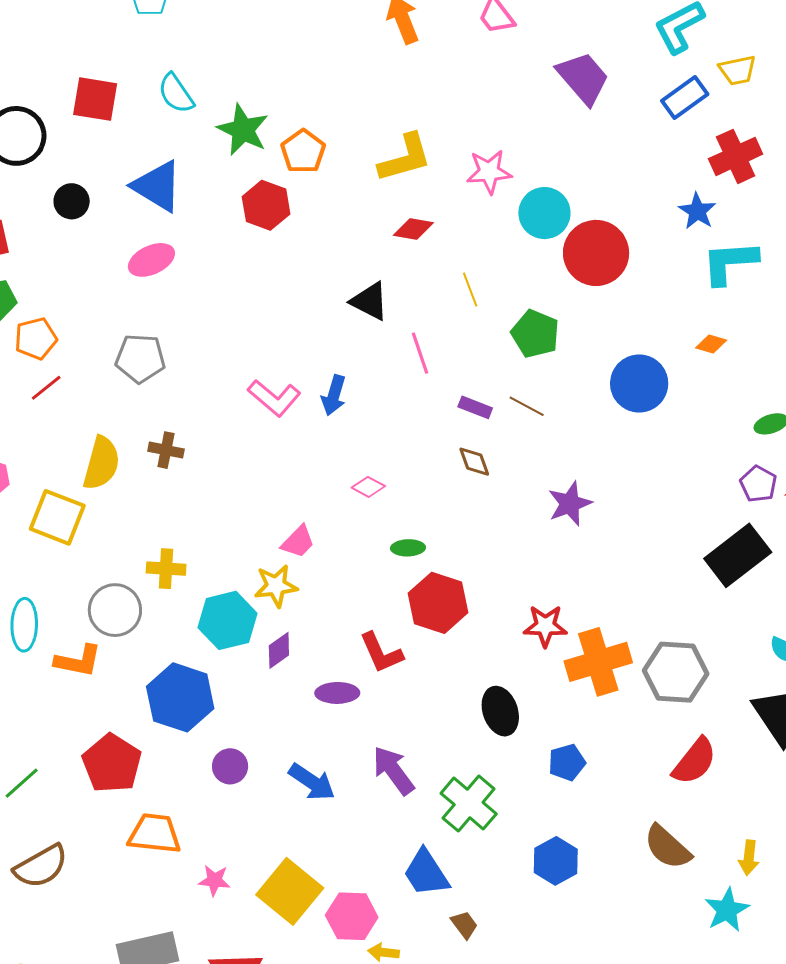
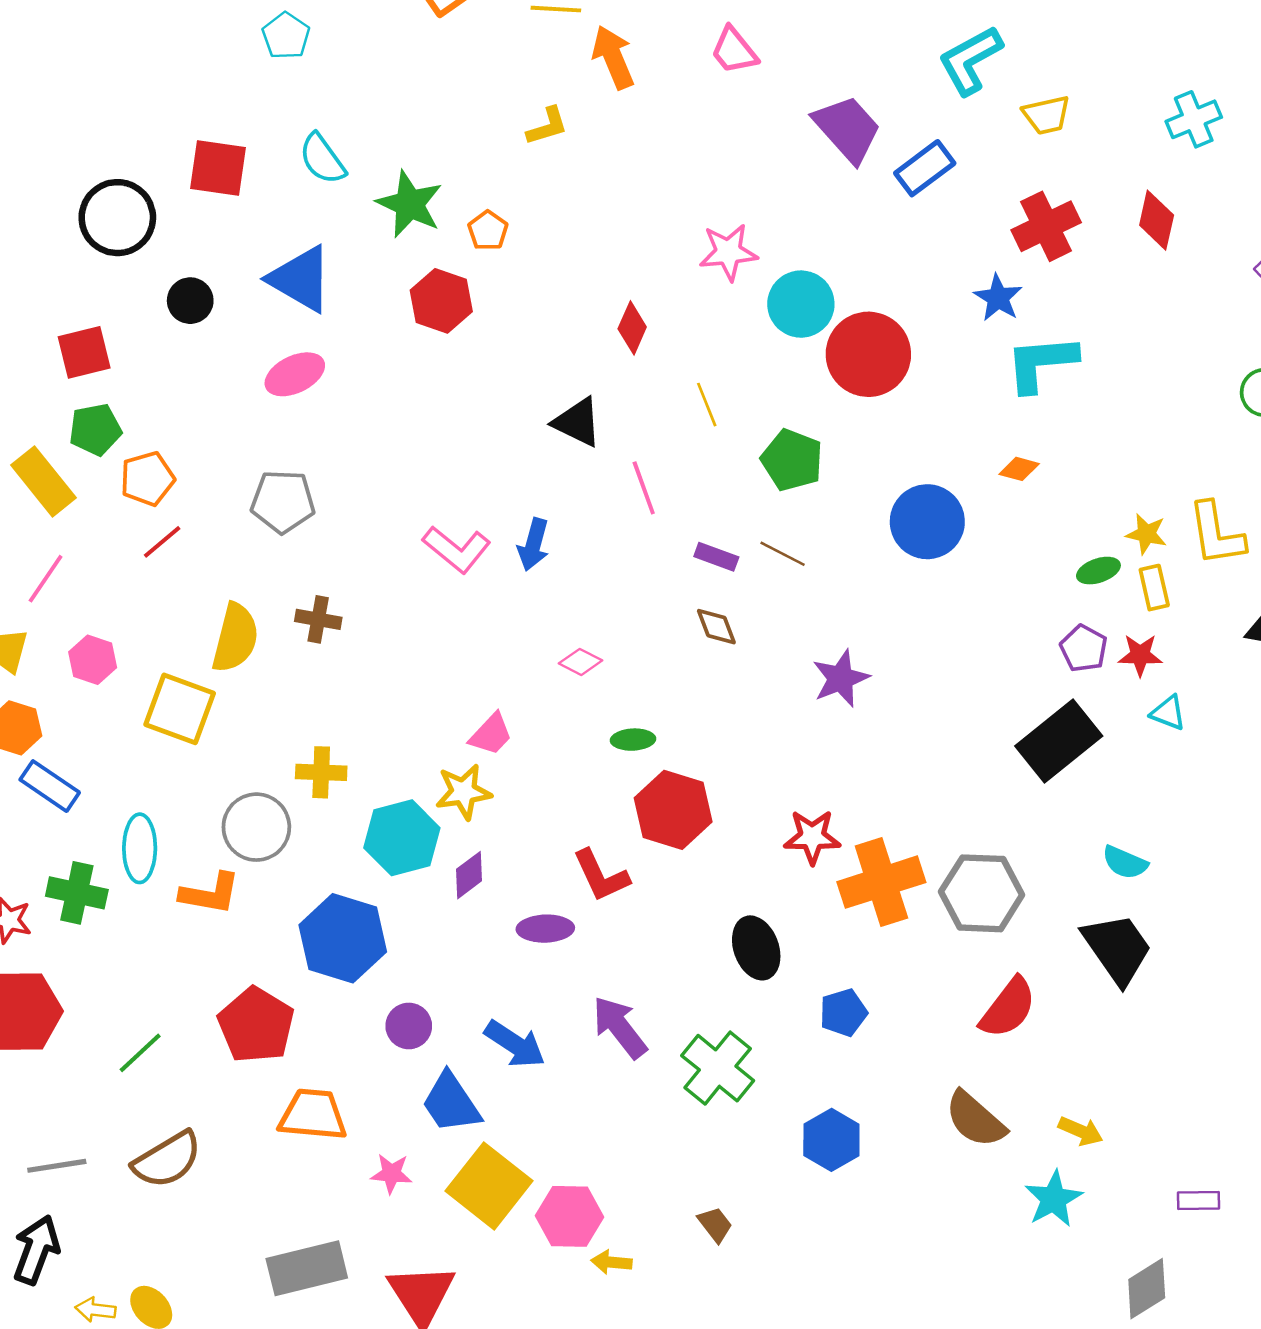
blue rectangle: (685, 97) -> (925, 168), moved
orange pentagon: (303, 151) -> (488, 231), size x0.7
yellow L-shape: (405, 158) -> (547, 126), moved, size x0.6
red diamond: (413, 229) -> (632, 328), turned -75
yellow arrow: (749, 858) -> (1081, 1131), turned -72
blue trapezoid: (426, 873) -> (451, 1103), moved

